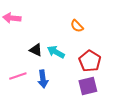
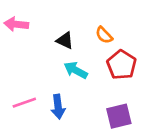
black triangle: (36, 50) -> (65, 40), moved
red pentagon: (90, 61) -> (122, 65), moved

